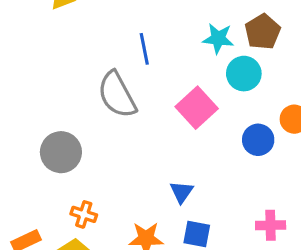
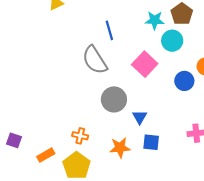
gray circle: (61, 152) -> (114, 99), moved

